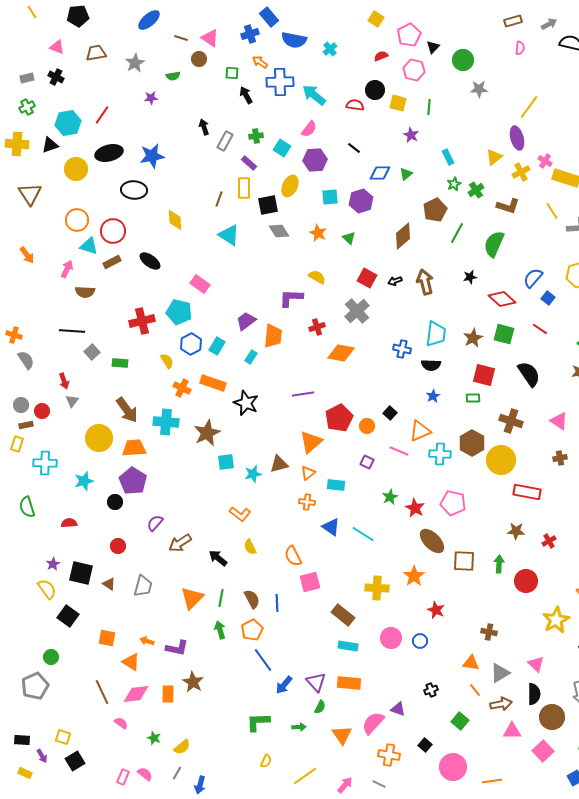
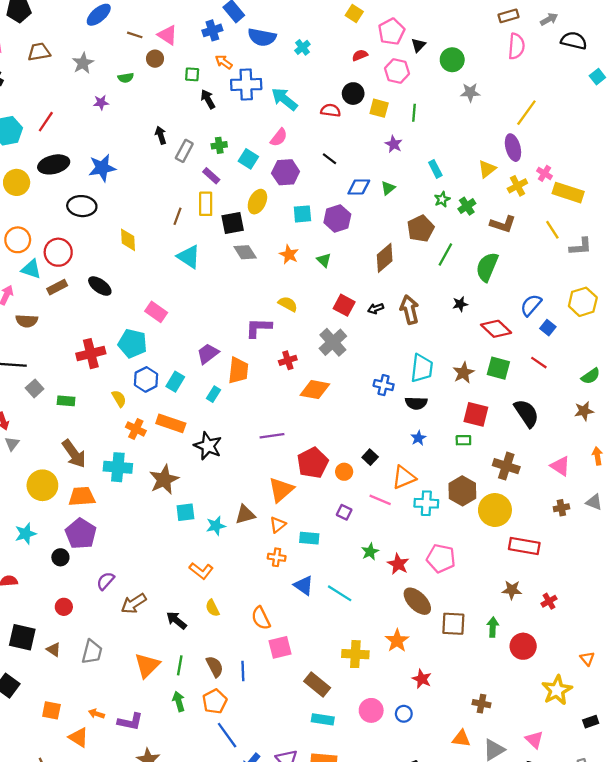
pink semicircle: (520, 48) -> (516, 46), size x1.6

